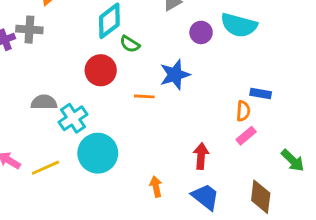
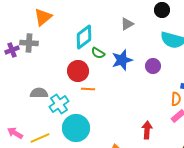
purple circle: (201, 32) -> (153, 66), moved
blue star: (175, 75) -> (122, 60), moved
orange line: (144, 96) -> (88, 89), moved

